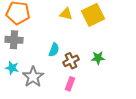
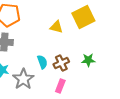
yellow triangle: (66, 14) -> (56, 27), moved
cyan semicircle: (54, 50) -> (42, 62), moved, turned -40

